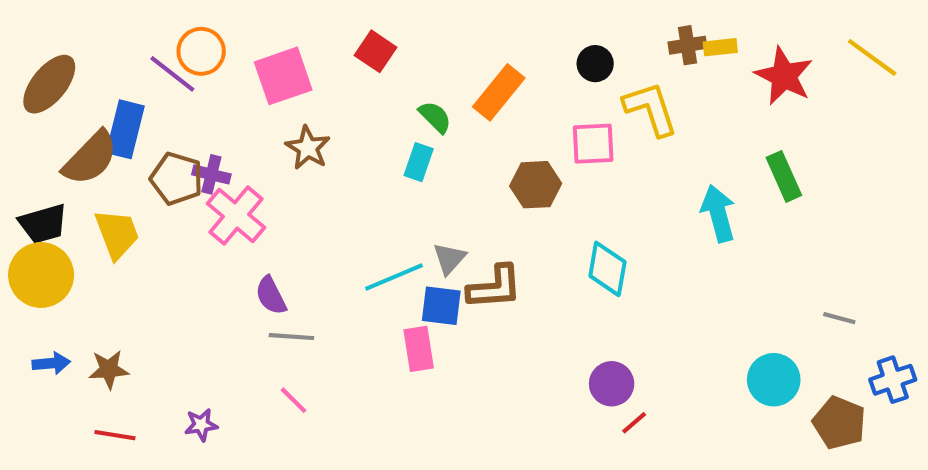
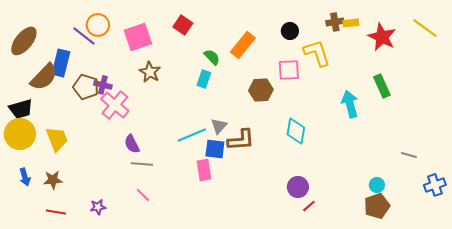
yellow trapezoid: (117, 234) -> (57, 139), moved
blue arrow: (51, 363) -> (25, 177), turned 78
cyan circle: (774, 380) -> (377, 185), size x0.6
brown pentagon: (839, 423) -> (377, 206), moved, turned 30

